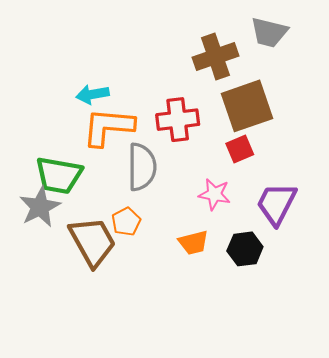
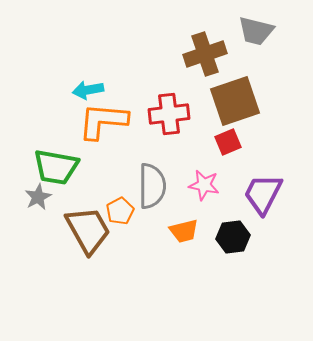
gray semicircle: (142, 167) -> (152, 186), moved
gray star: (40, 207) -> (38, 197), size x0.7

